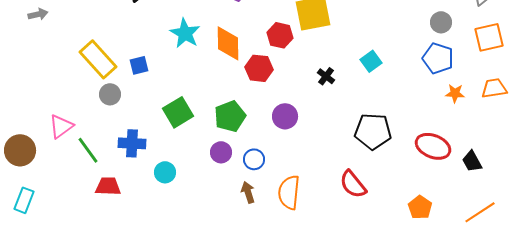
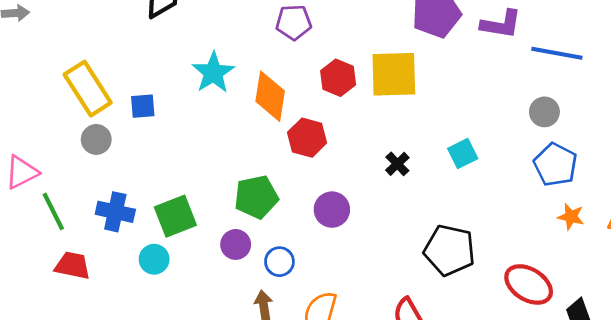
gray circle: (441, 22) -> (544, 112), moved
red hexagon: (280, 35) -> (338, 78), moved
green square: (178, 112) -> (175, 216), moved

